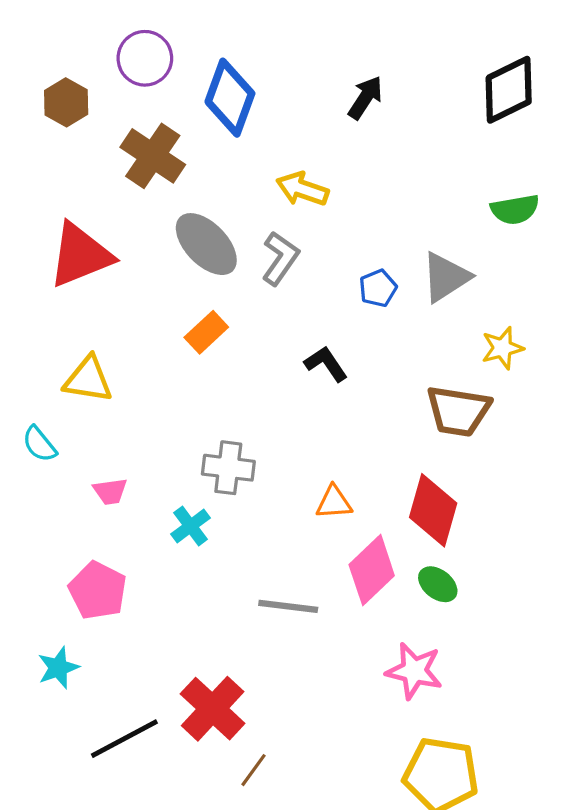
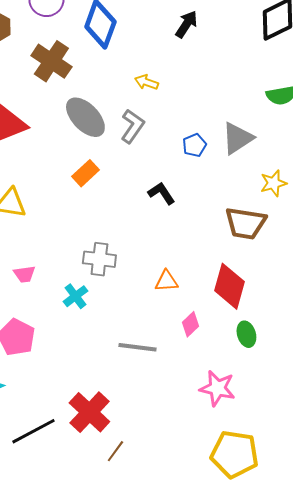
yellow arrow: (302, 189) -> (146, 82), size x0.7
pink diamond: (372, 570) -> (190, 324), size x0.6
green ellipse: (438, 584) -> (246, 334), moved, turned 35

